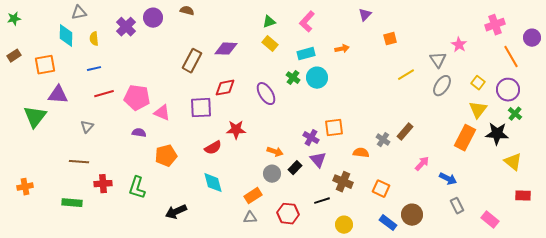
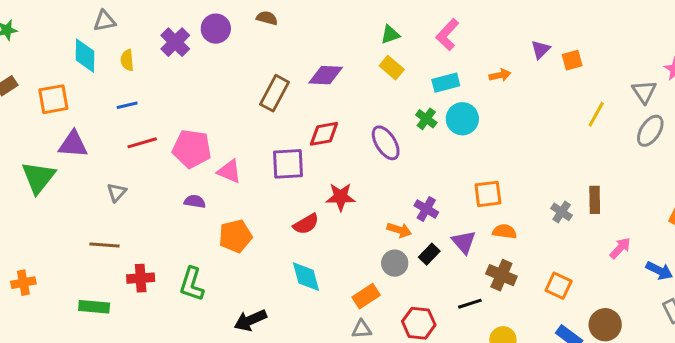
purple triangle: (365, 15) -> (541, 50), moved
yellow line: (406, 75) -> (596, 114), turned -30
brown rectangle: (405, 132) -> (595, 200), turned -42
purple cross: (311, 138) -> (426, 209), moved
orange semicircle: (361, 153) -> (504, 232), moved

